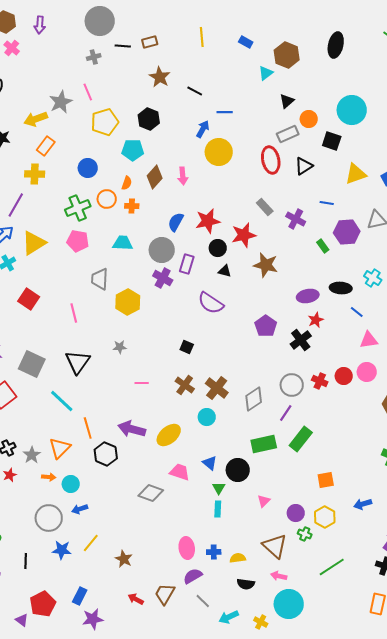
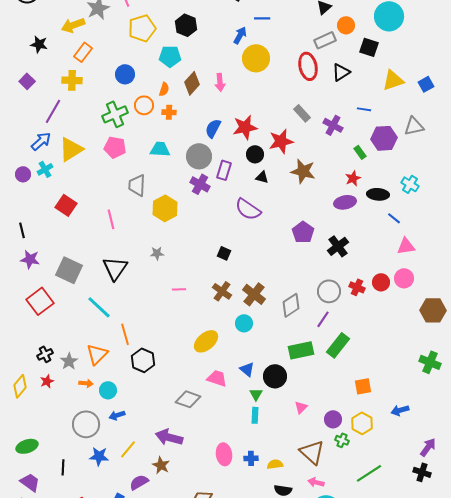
red star: (316, 320) -> (353, 178), moved
purple arrow: (132, 429) -> (169, 437), moved
purple semicircle: (193, 576) -> (139, 482), moved

